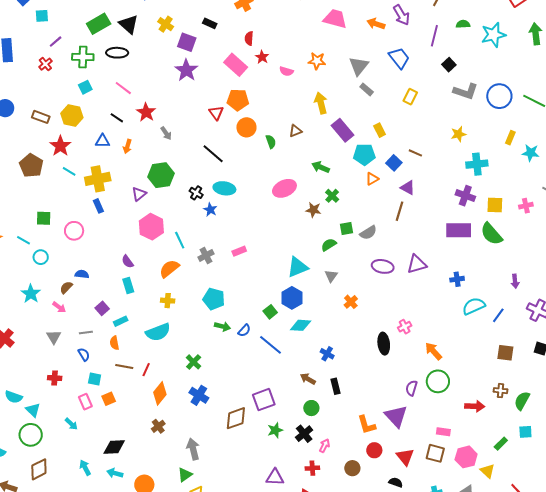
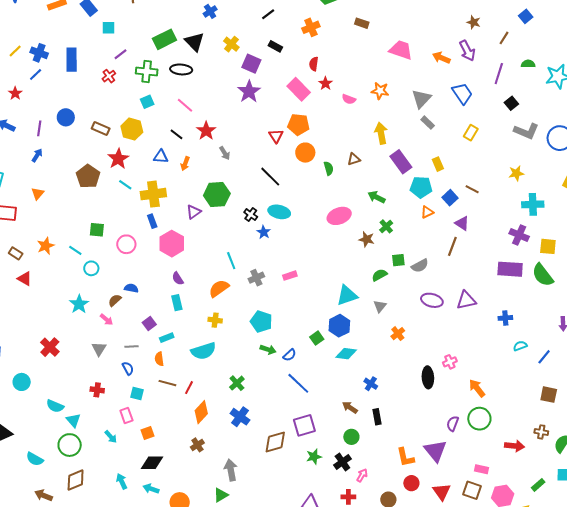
pink hexagon: (151, 227) -> (172, 244), moved
cyan semicircle: (474, 306) -> (520, 346), size x0.6
blue line: (271, 345) -> (298, 383), moved
orange square: (109, 399) -> (147, 433), moved

